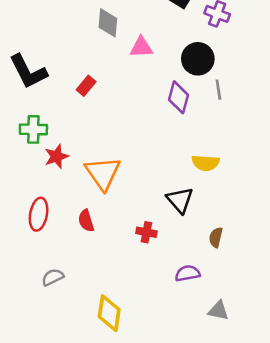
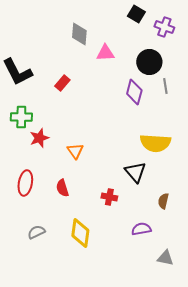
yellow semicircle: (206, 163) -> (155, 143), size x1.4
orange triangle: (103, 173) -> (75, 151), size x0.6
yellow diamond: (109, 313) -> (80, 233), moved

